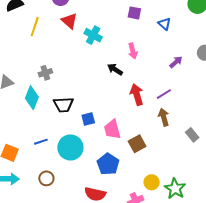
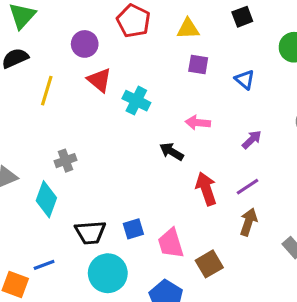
pink arrow: (133, 51) -> (198, 123), turned 112
purple arrow: (176, 62) -> (252, 140), moved
black trapezoid: (63, 105) -> (90, 232), moved
brown arrow: (164, 117) -> (248, 222), turned 36
blue line: (41, 142) -> (44, 265), moved

